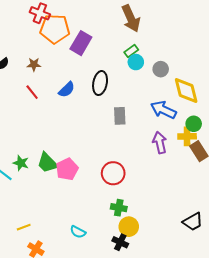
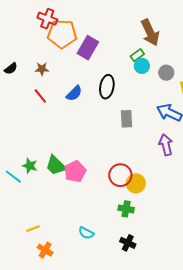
brown arrow: (131, 18) -> (150, 32), moved
yellow circle: (129, 227) -> (136, 183), moved

